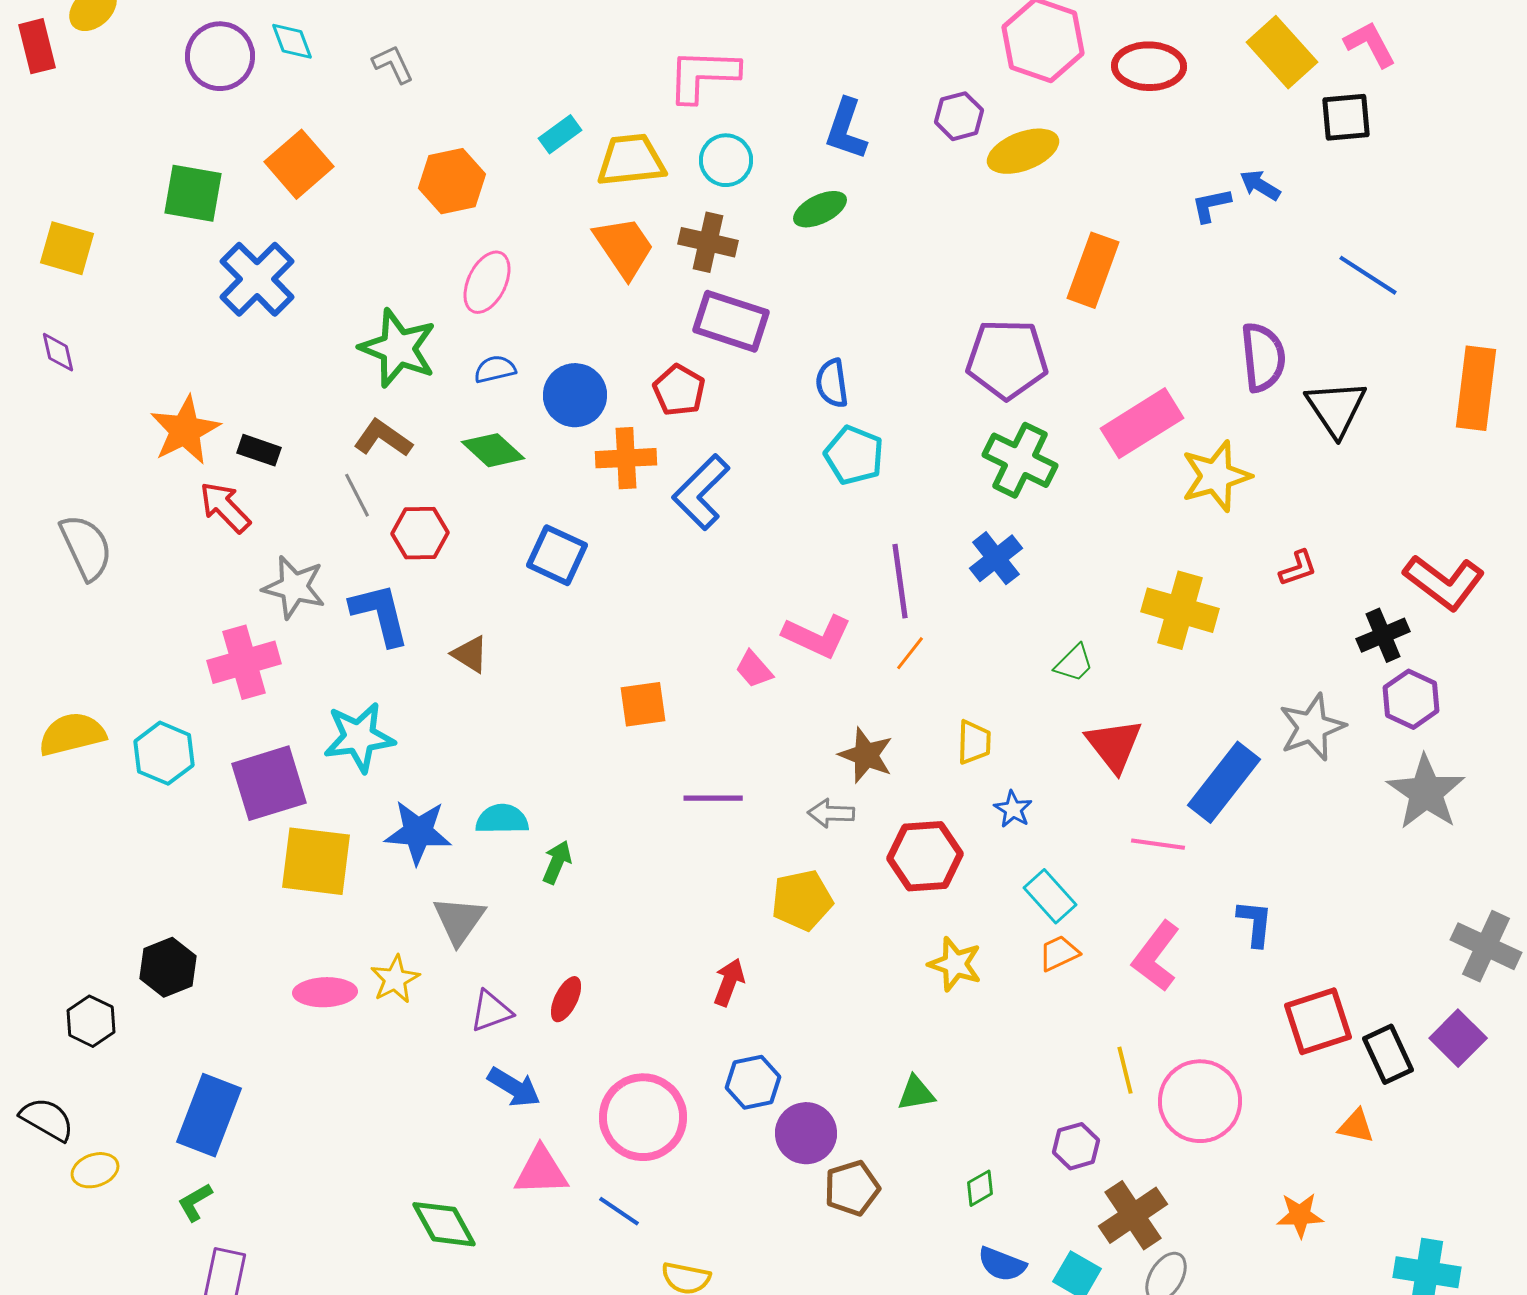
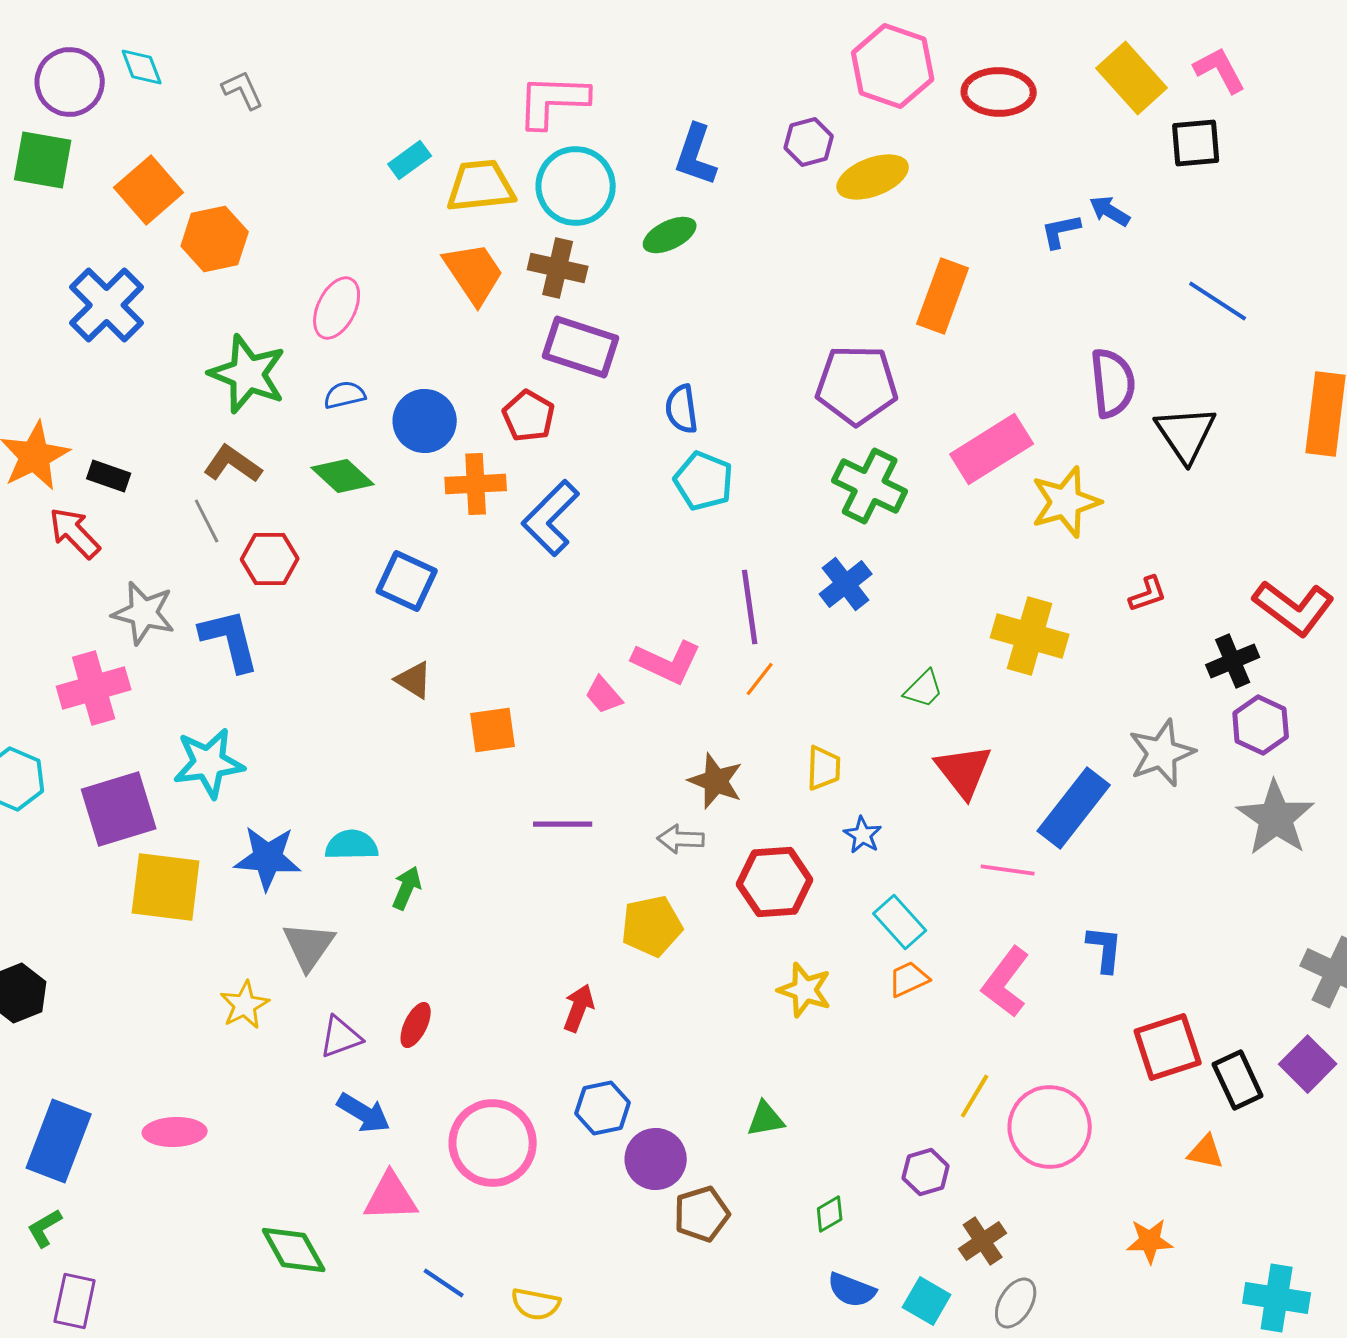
cyan circle: (726, 160) -> (576, 186), size x1.5
orange hexagon: (452, 181) -> (215, 239), moved
green square: (193, 193) -> (43, 160), moved
brown triangle: (470, 654) -> (414, 680), moved
pink ellipse: (325, 992) -> (175, 1132), moved
yellow line: (1125, 1070) -> (975, 1096), turned 45
blue line: (619, 1211) -> (444, 1283), moved
brown cross: (1133, 1215) -> (983, 1241), size x0.7

